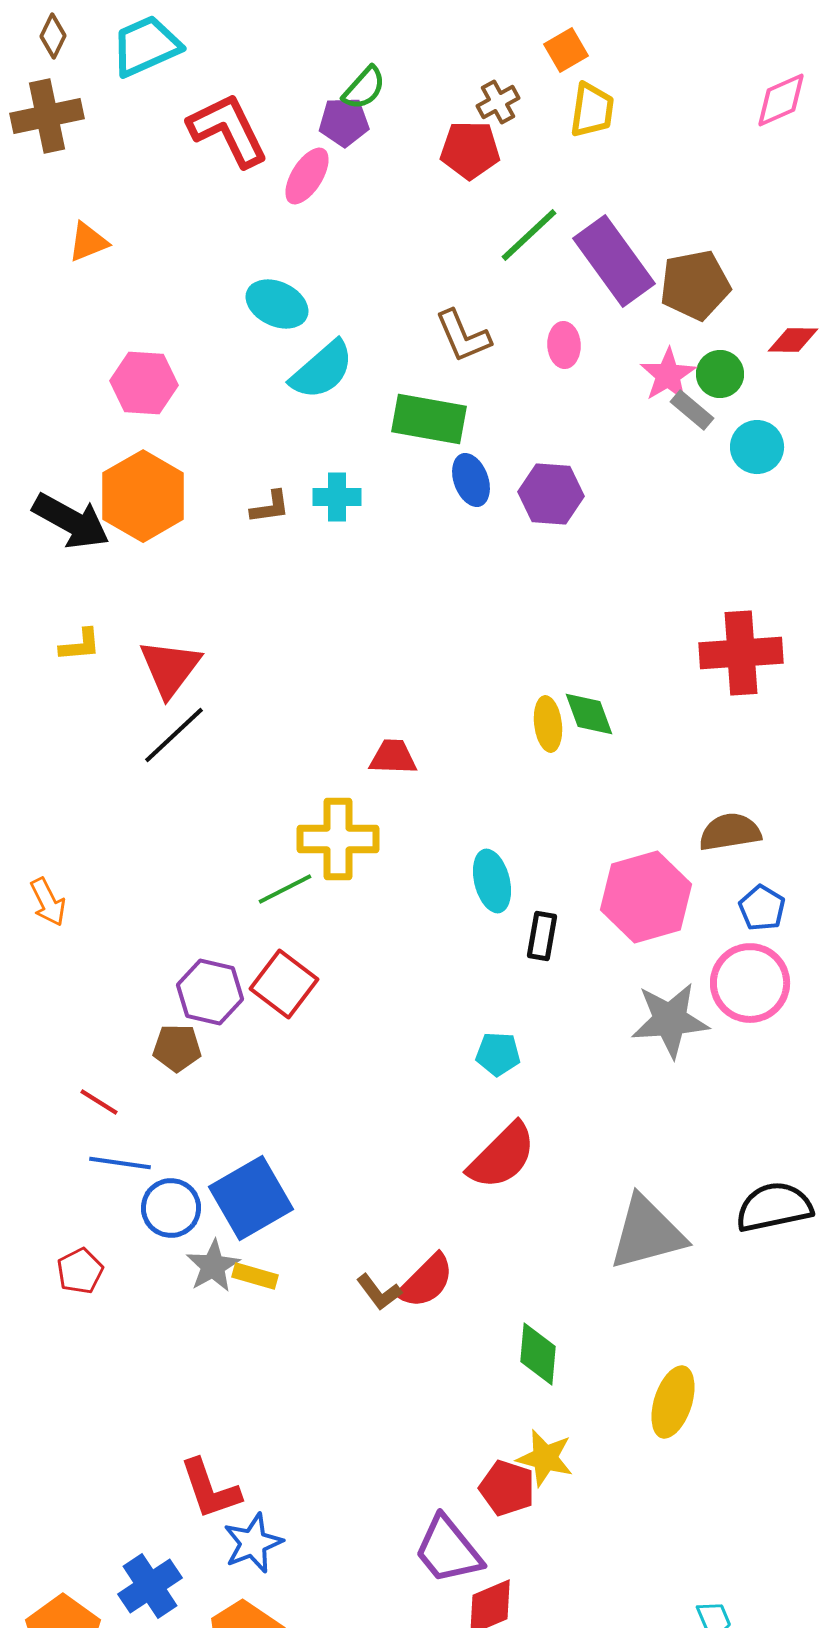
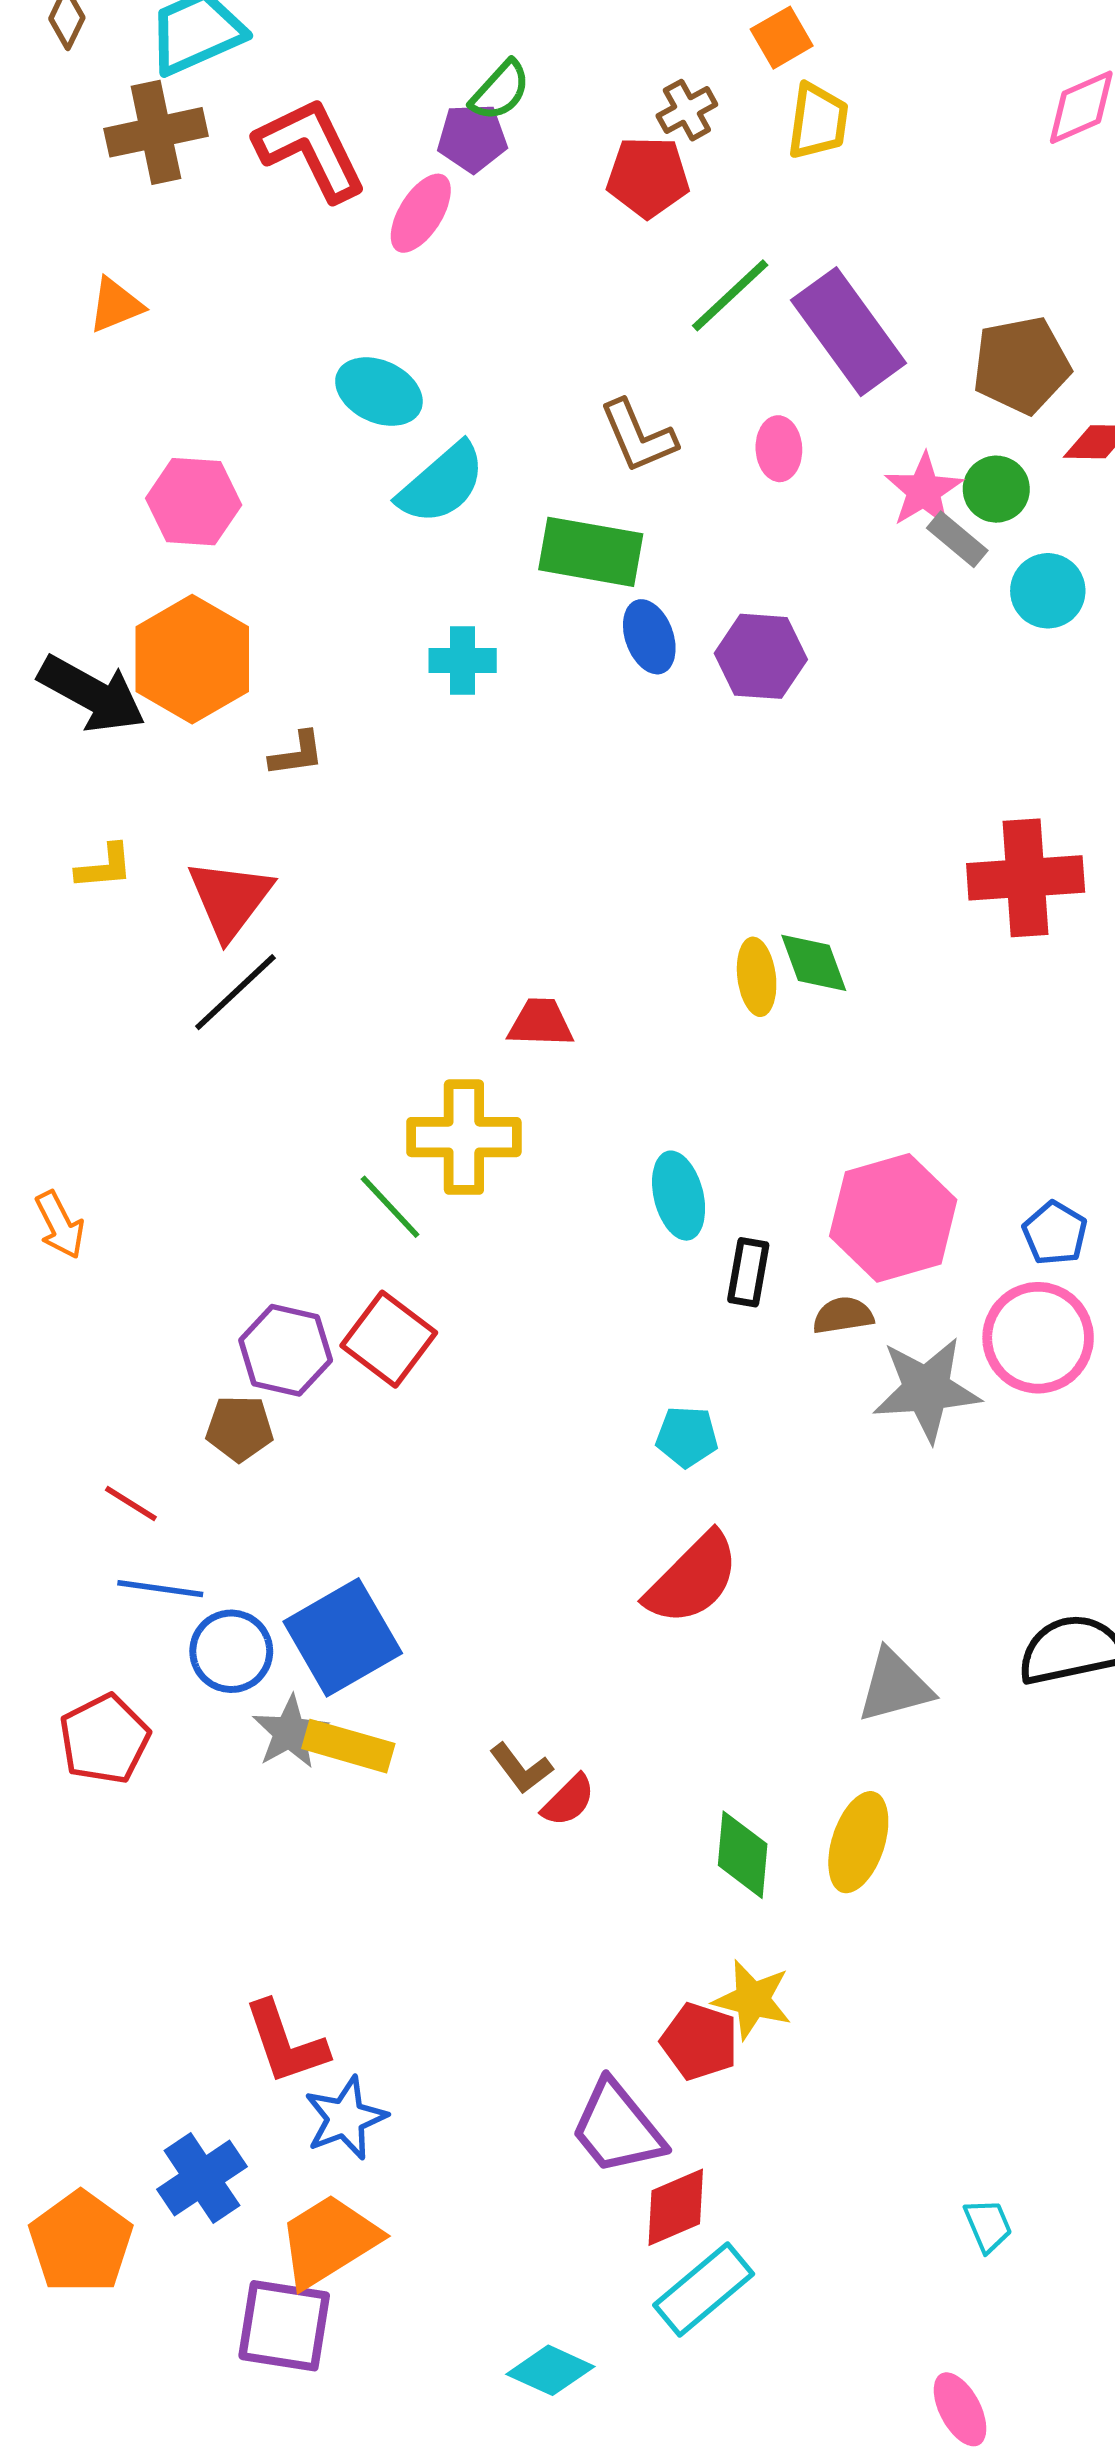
brown cross: (47, 116) -> (156, 132), moved
brown pentagon: (695, 285) -> (1021, 365), moved
brown L-shape: (270, 507) -> (297, 754), moved
brown semicircle: (730, 832) -> (843, 1315), moved, size x0.7
green line: (285, 889) -> (390, 1207), turned 74
gray triangle: (647, 1233) -> (895, 1686), size x0.7
red pentagon: (80, 1271) -> (104, 1739), size x1.4
yellow rectangle: (255, 1276) -> (348, 1746), size x1.4
red semicircle: (426, 1281) -> (568, 1800), moved, size x0.7
yellow ellipse: (673, 1402) -> (858, 1842), moved

